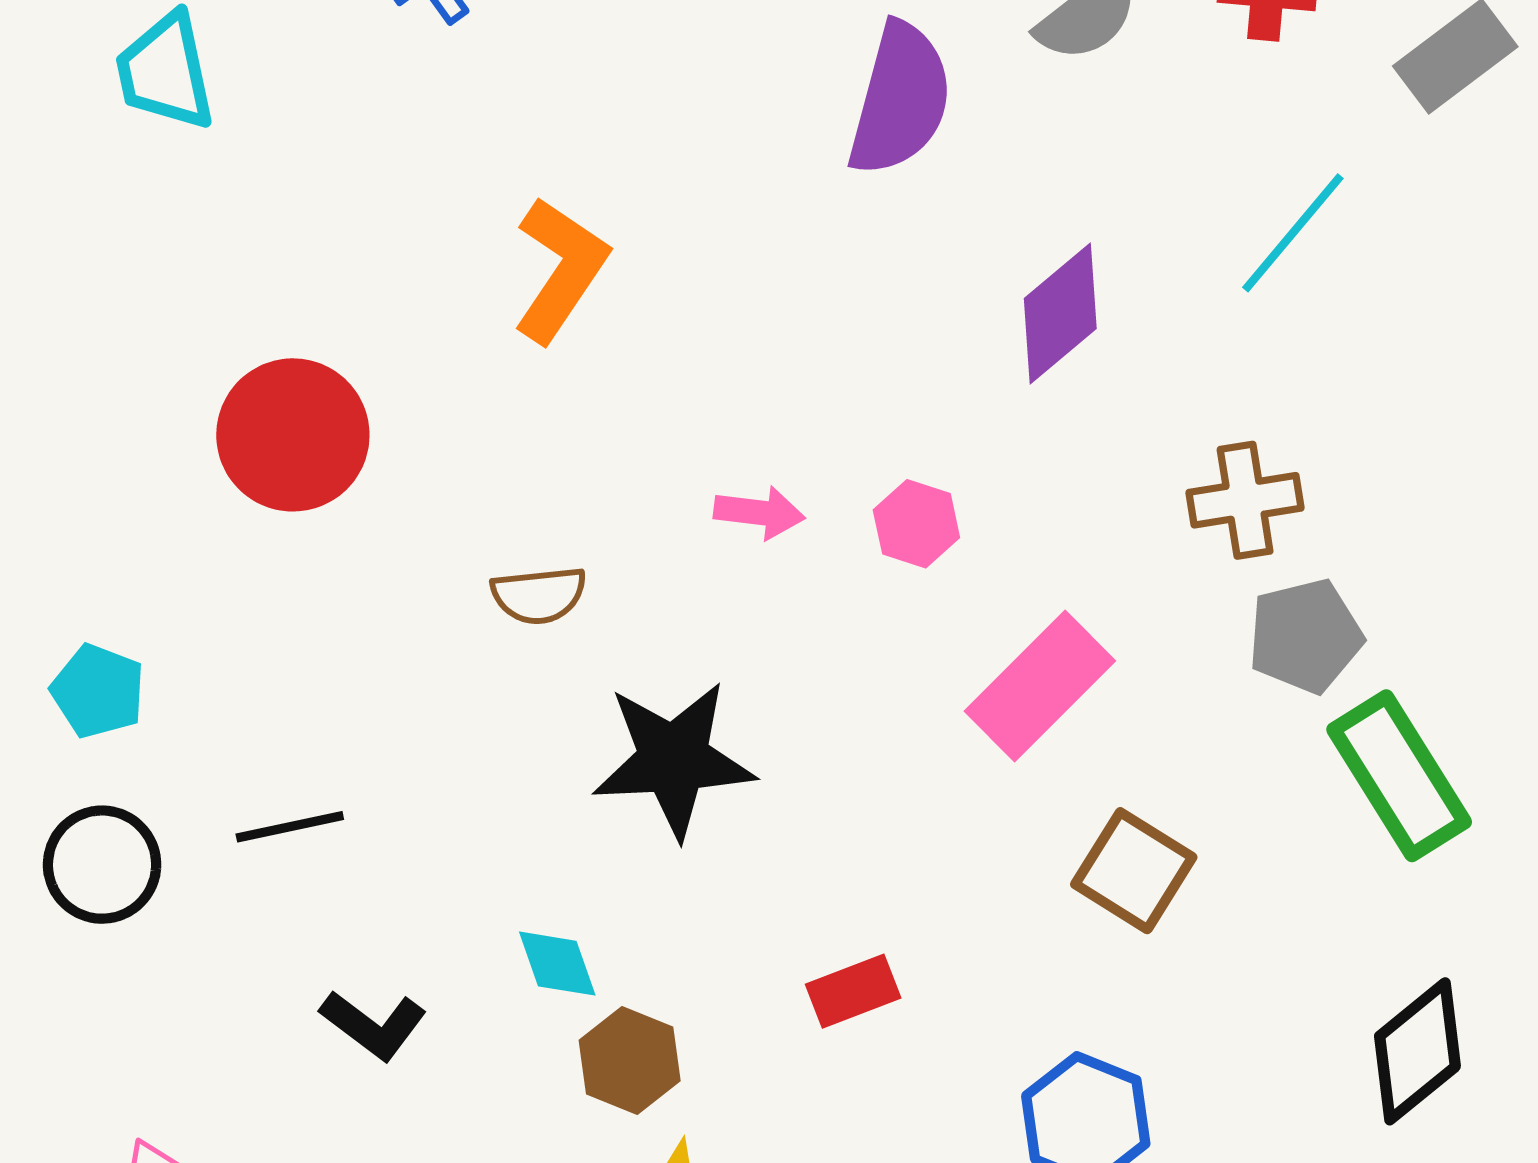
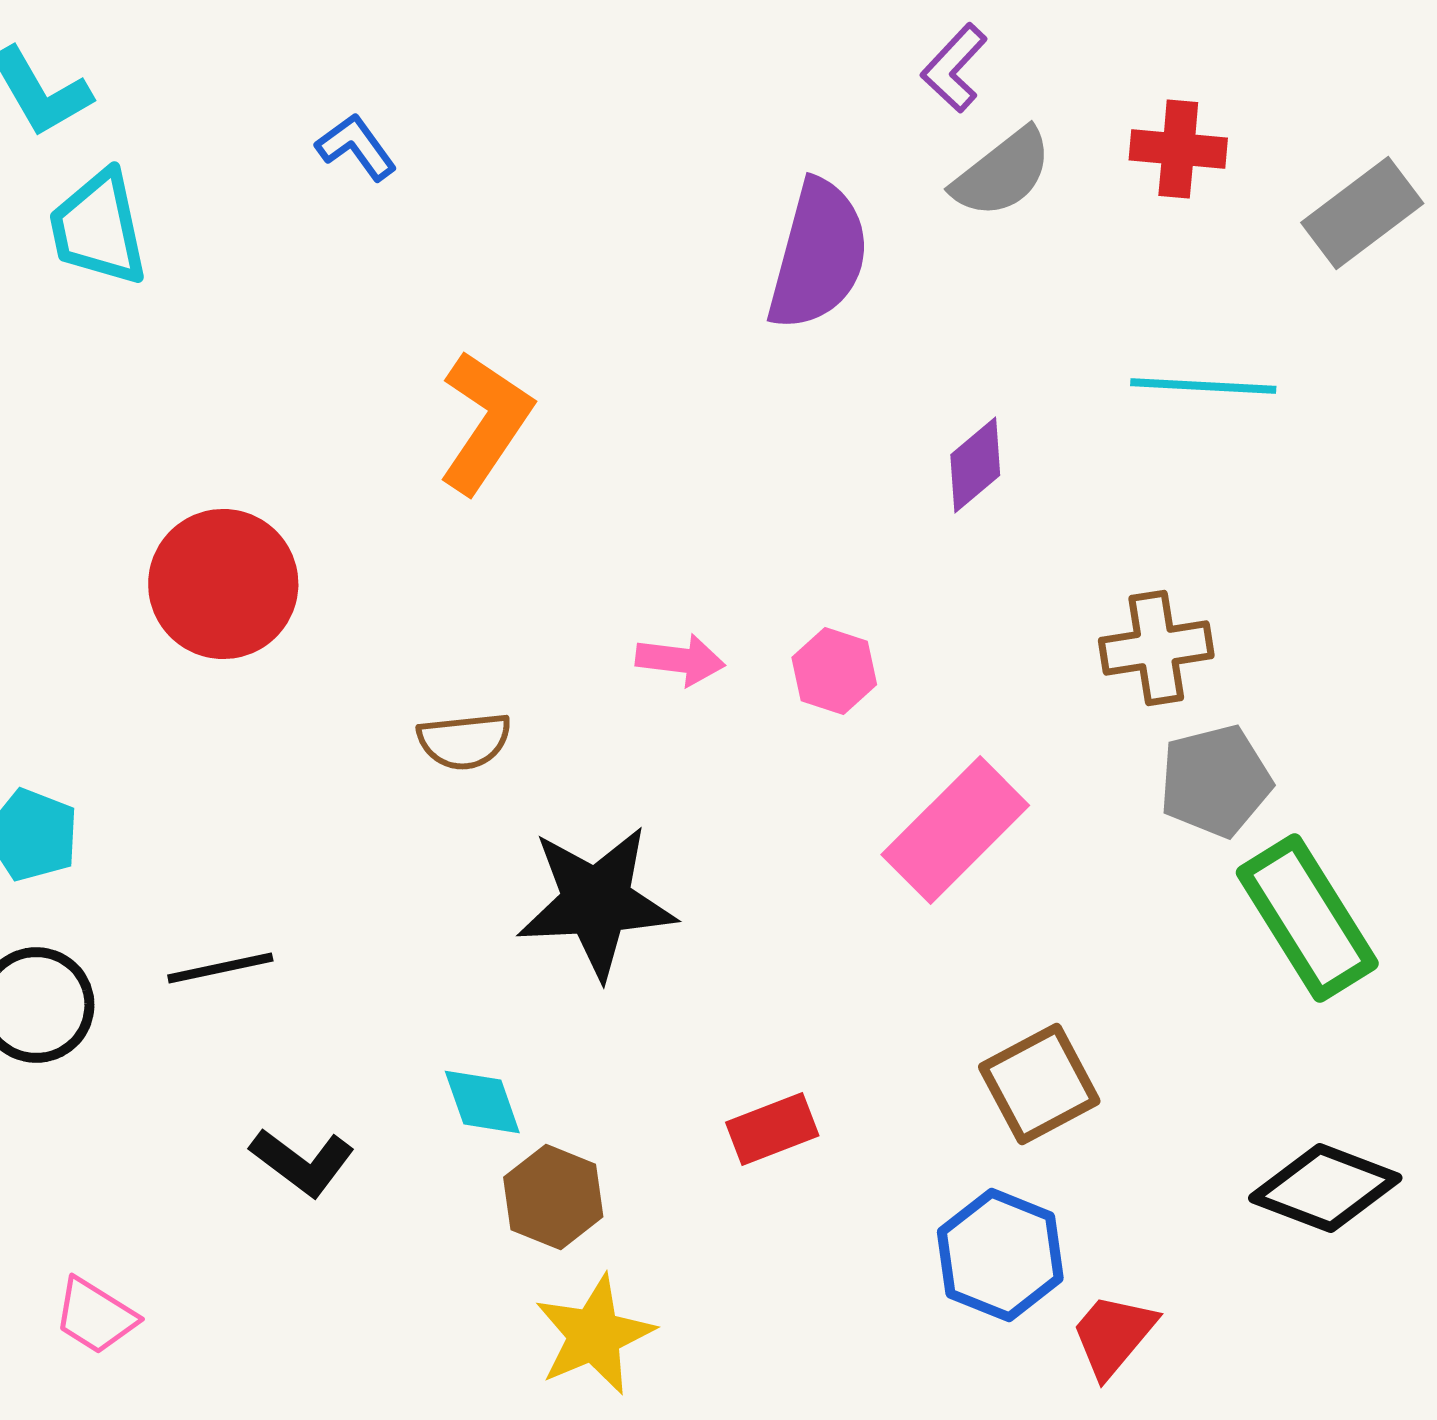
cyan line: (1293, 233) -> (1203, 386), turned 53
purple diamond: (1060, 314) -> (975, 465), size x0.7
brown square: (1134, 871) -> (1039, 1084), moved, turned 30
black diamond: (1417, 1051) -> (1325, 1188), turned 60

